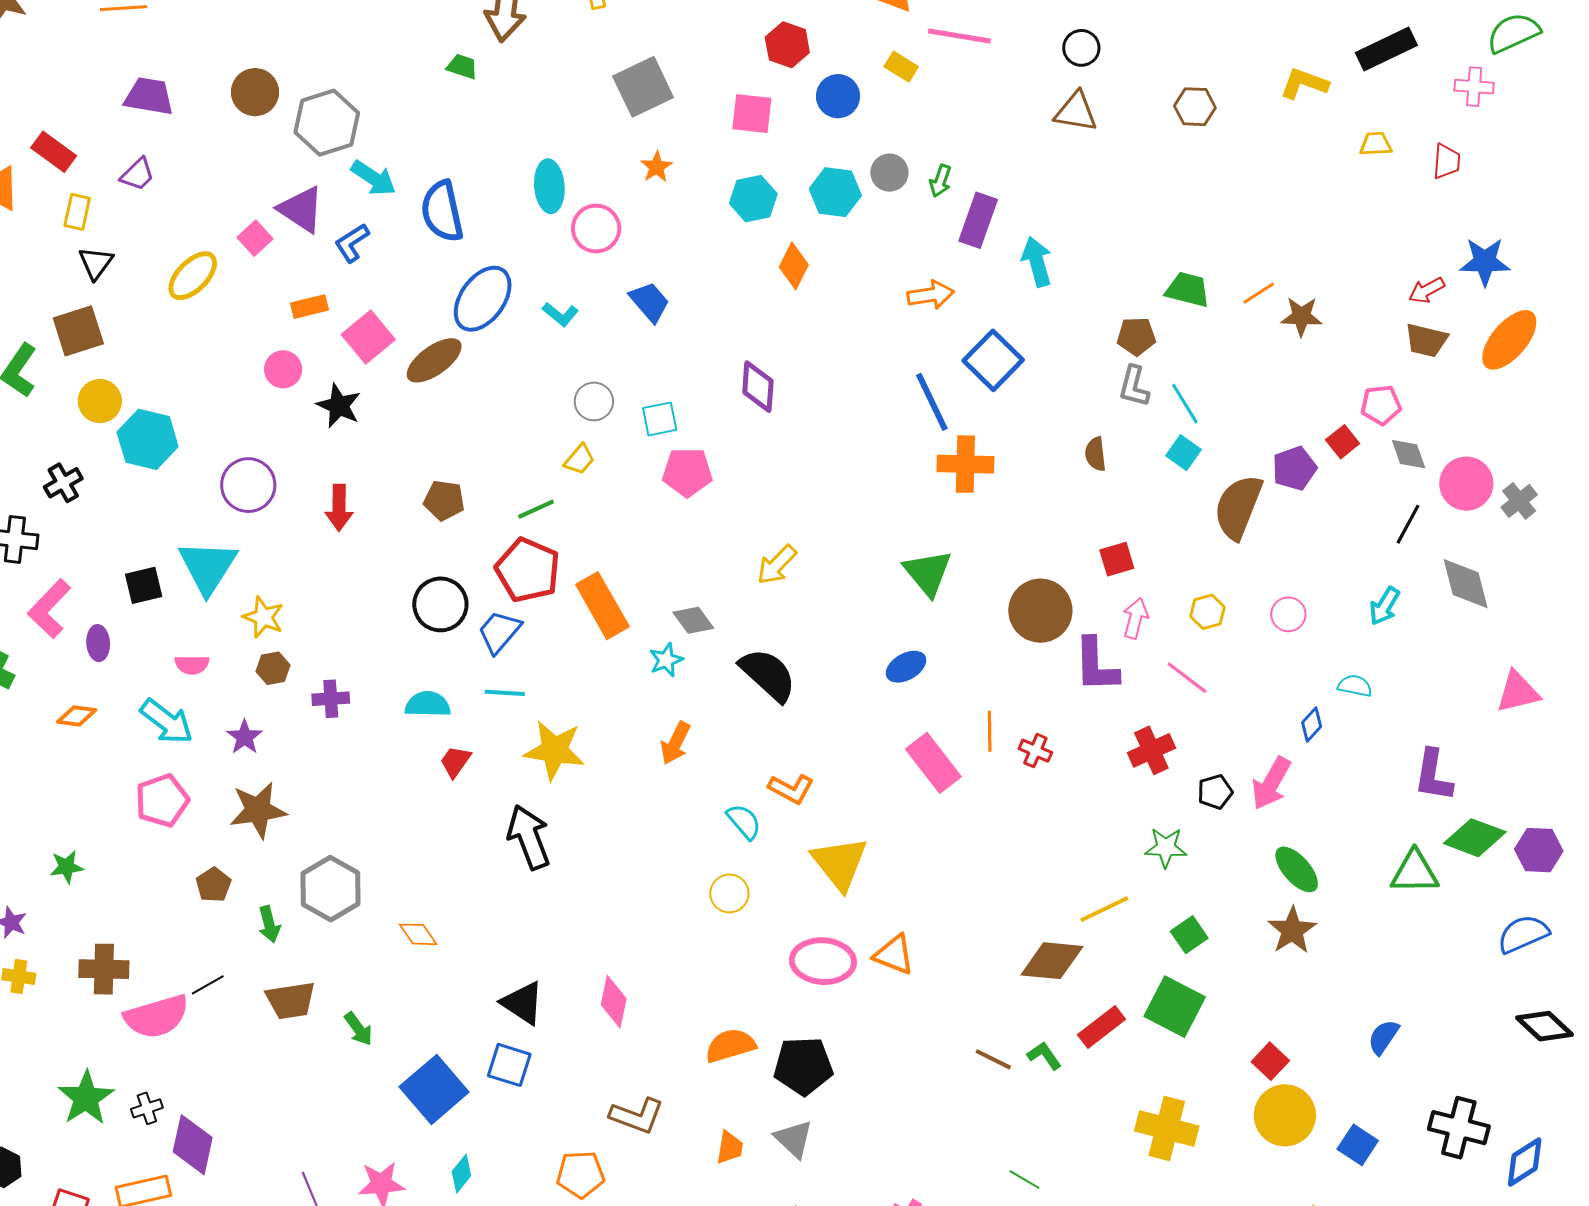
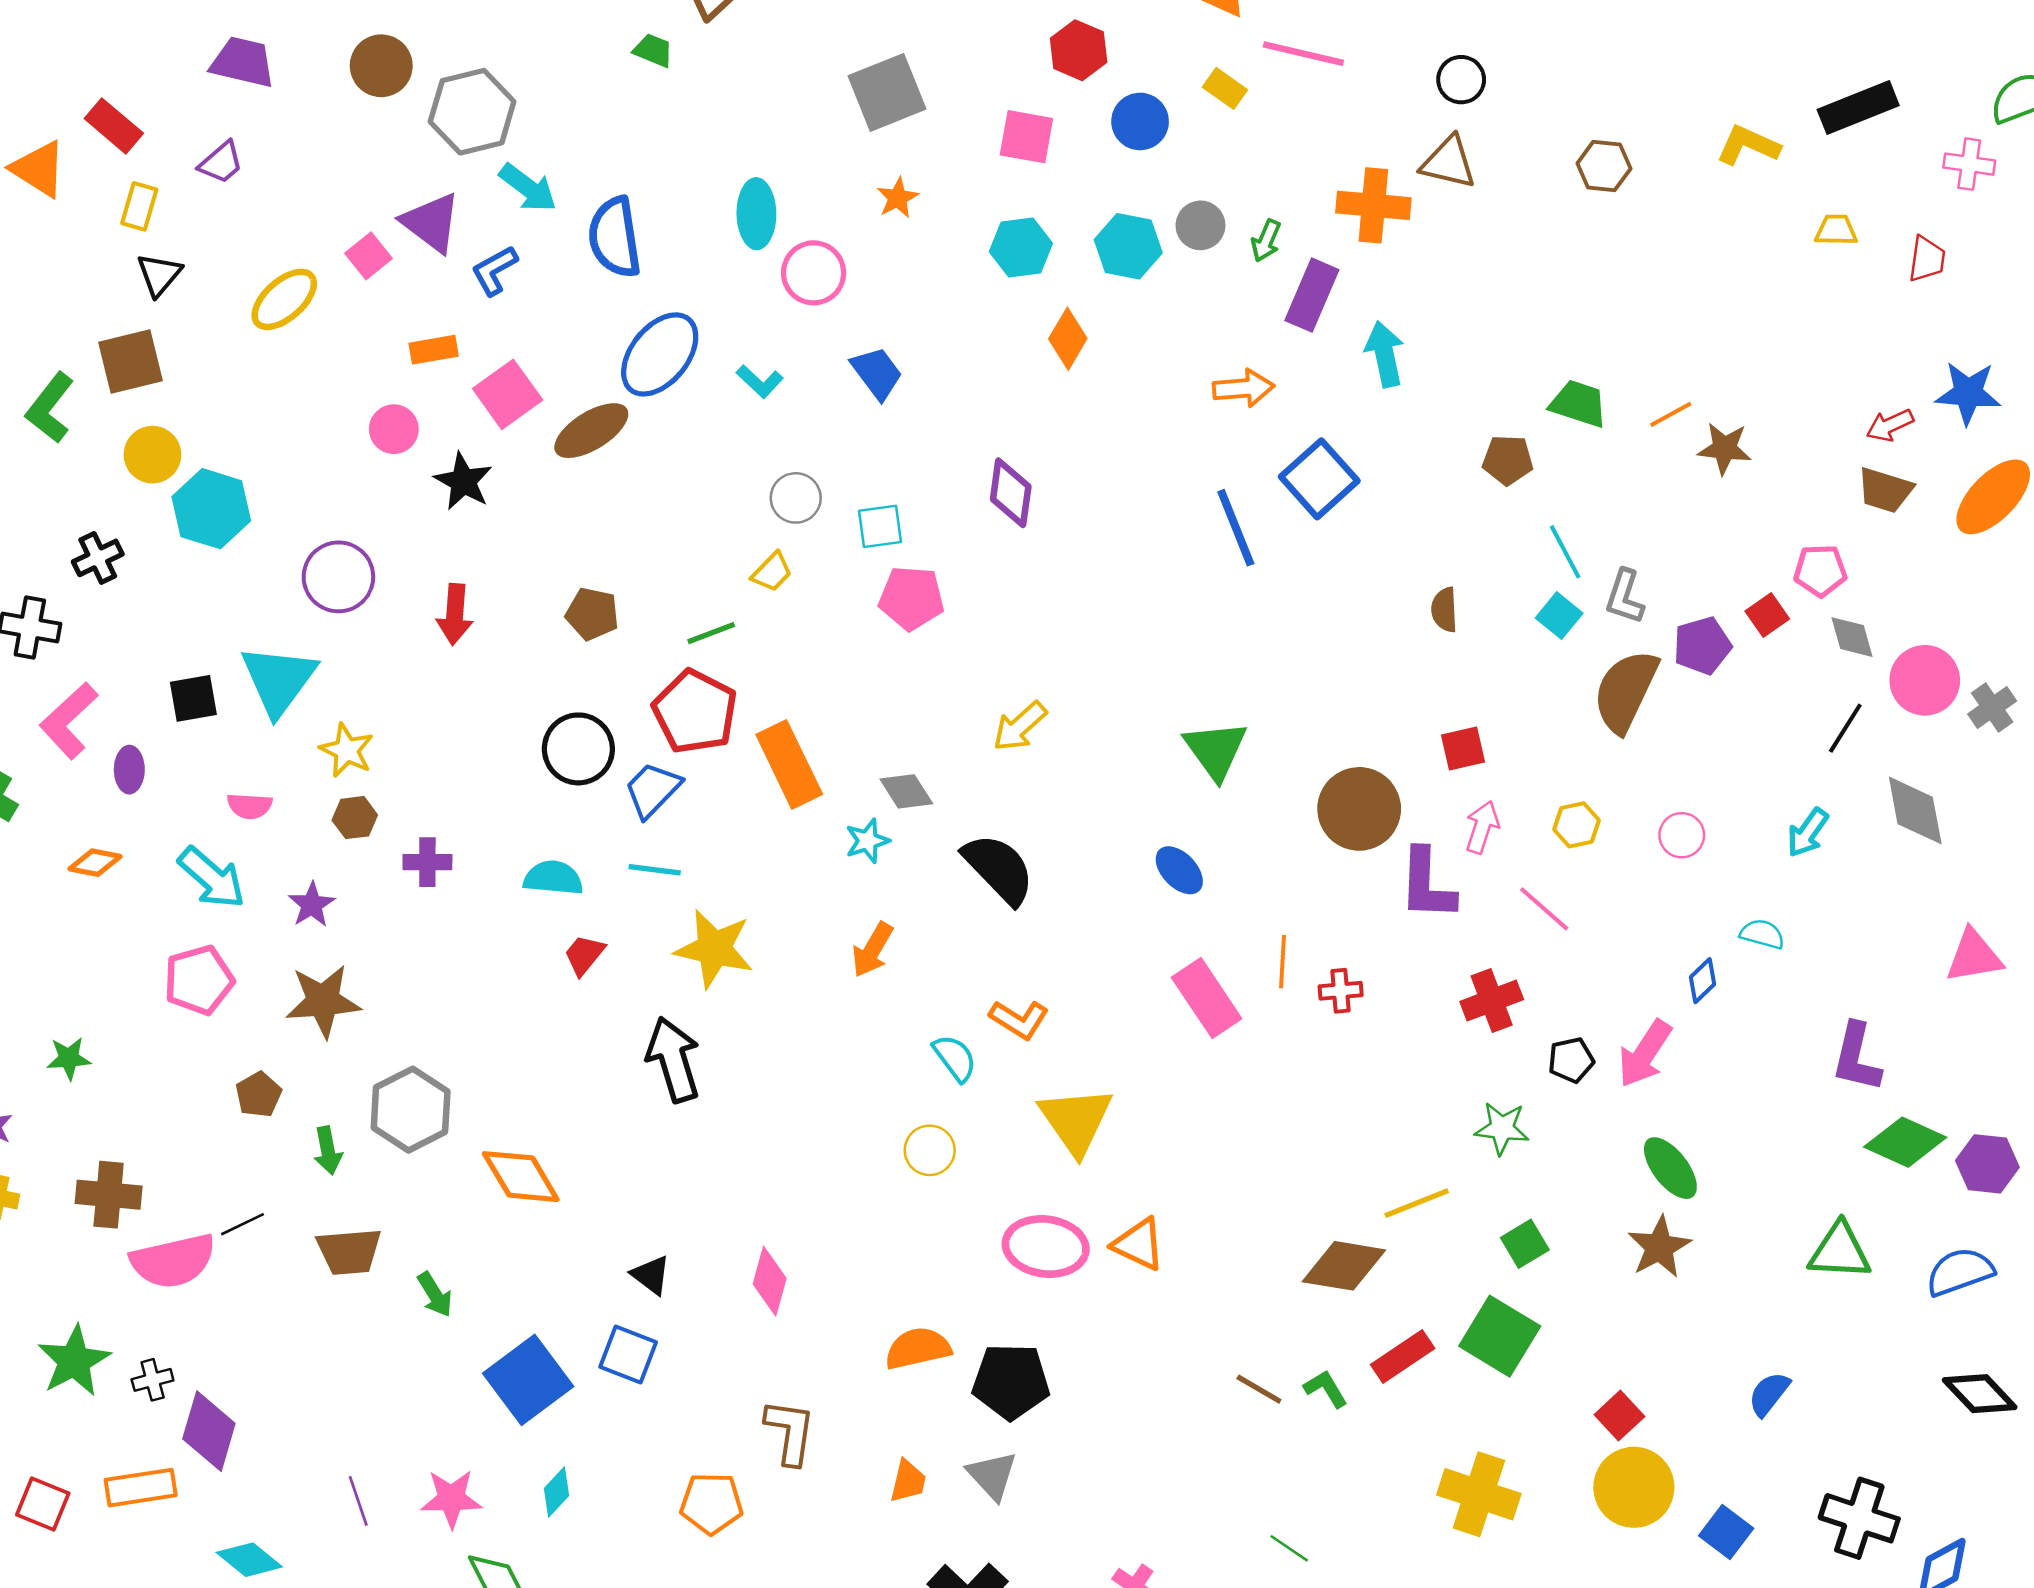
gray L-shape: (1134, 386) -> (1625, 597), moved
orange cross: (965, 464) -> (1373, 205), moved
blue ellipse: (906, 667) -> (1179, 870), turned 72
red cross: (1035, 751) -> (1341, 991), turned -32
green triangle: (1415, 872) -> (1840, 1251), moved
orange diamond: (418, 934) -> (521, 1177), size x1.6
black triangle: (523, 1003) -> (651, 1275), size x0.7
brown L-shape: (637, 1116) -> (790, 1432), turned -106

